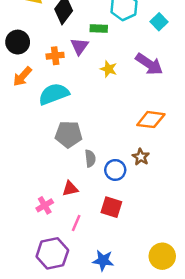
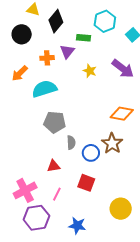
black circle: (18, 42) -> (22, 34), moved
brown star: (141, 157) -> (112, 143), size x1.5
pink cross: (45, 205) -> (25, 190), moved, size x1.6
yellow circle: (162, 256) -> (121, 209), moved

